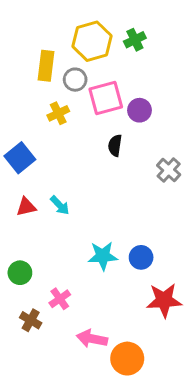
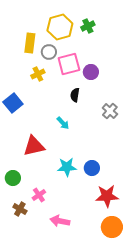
cyan arrow: (60, 205) -> (63, 123), moved
red triangle: (26, 207) -> (34, 146), moved, size x1.6
orange circle: (127, 359) -> (112, 227), moved

